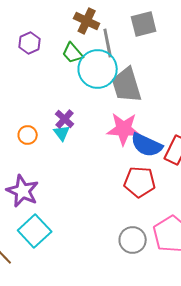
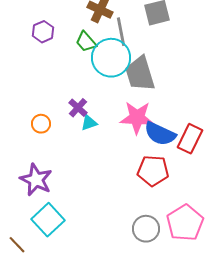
cyan triangle: (62, 133) -> (89, 123), moved, turned 48

